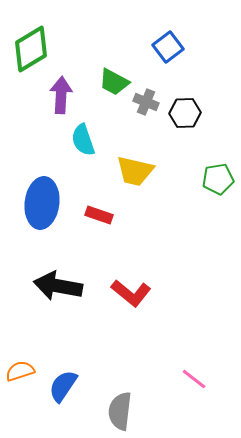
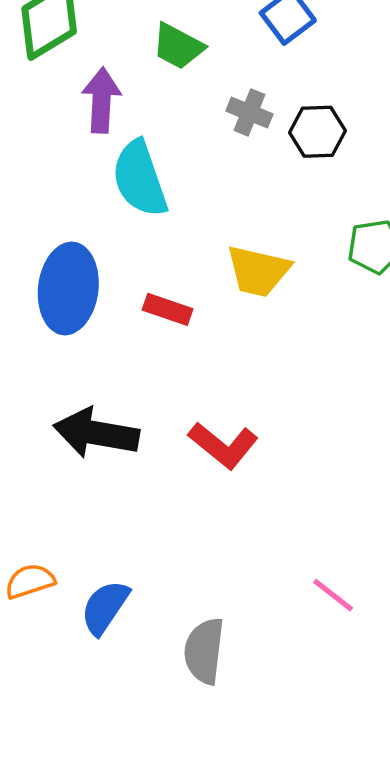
green trapezoid: (114, 82) -> (178, 46), moved
cyan semicircle: (83, 140) -> (140, 179), size x1.4
yellow trapezoid: (135, 171) -> (258, 271), moved

